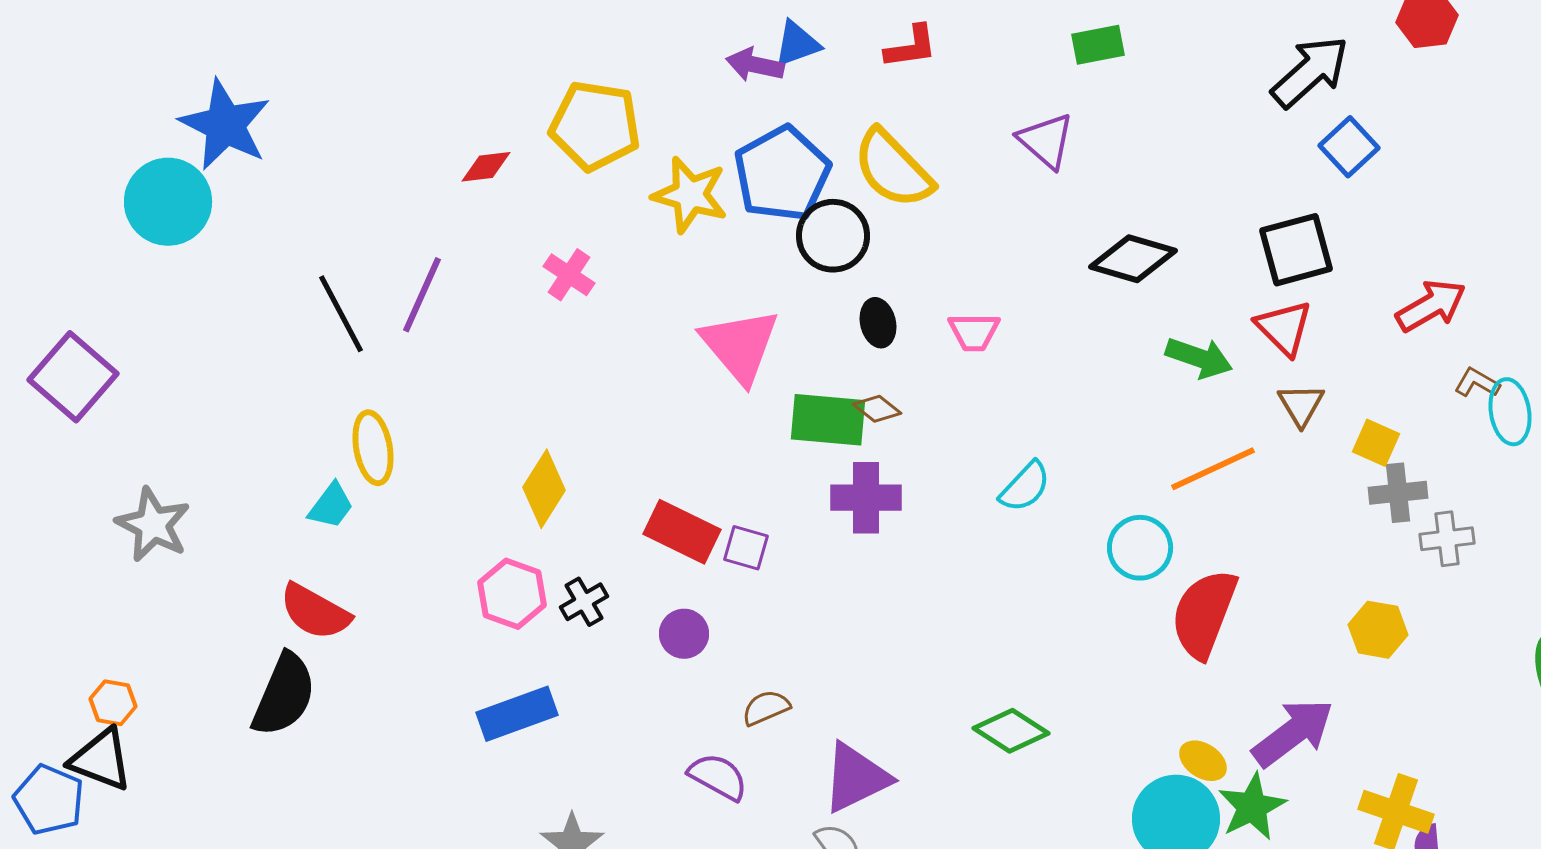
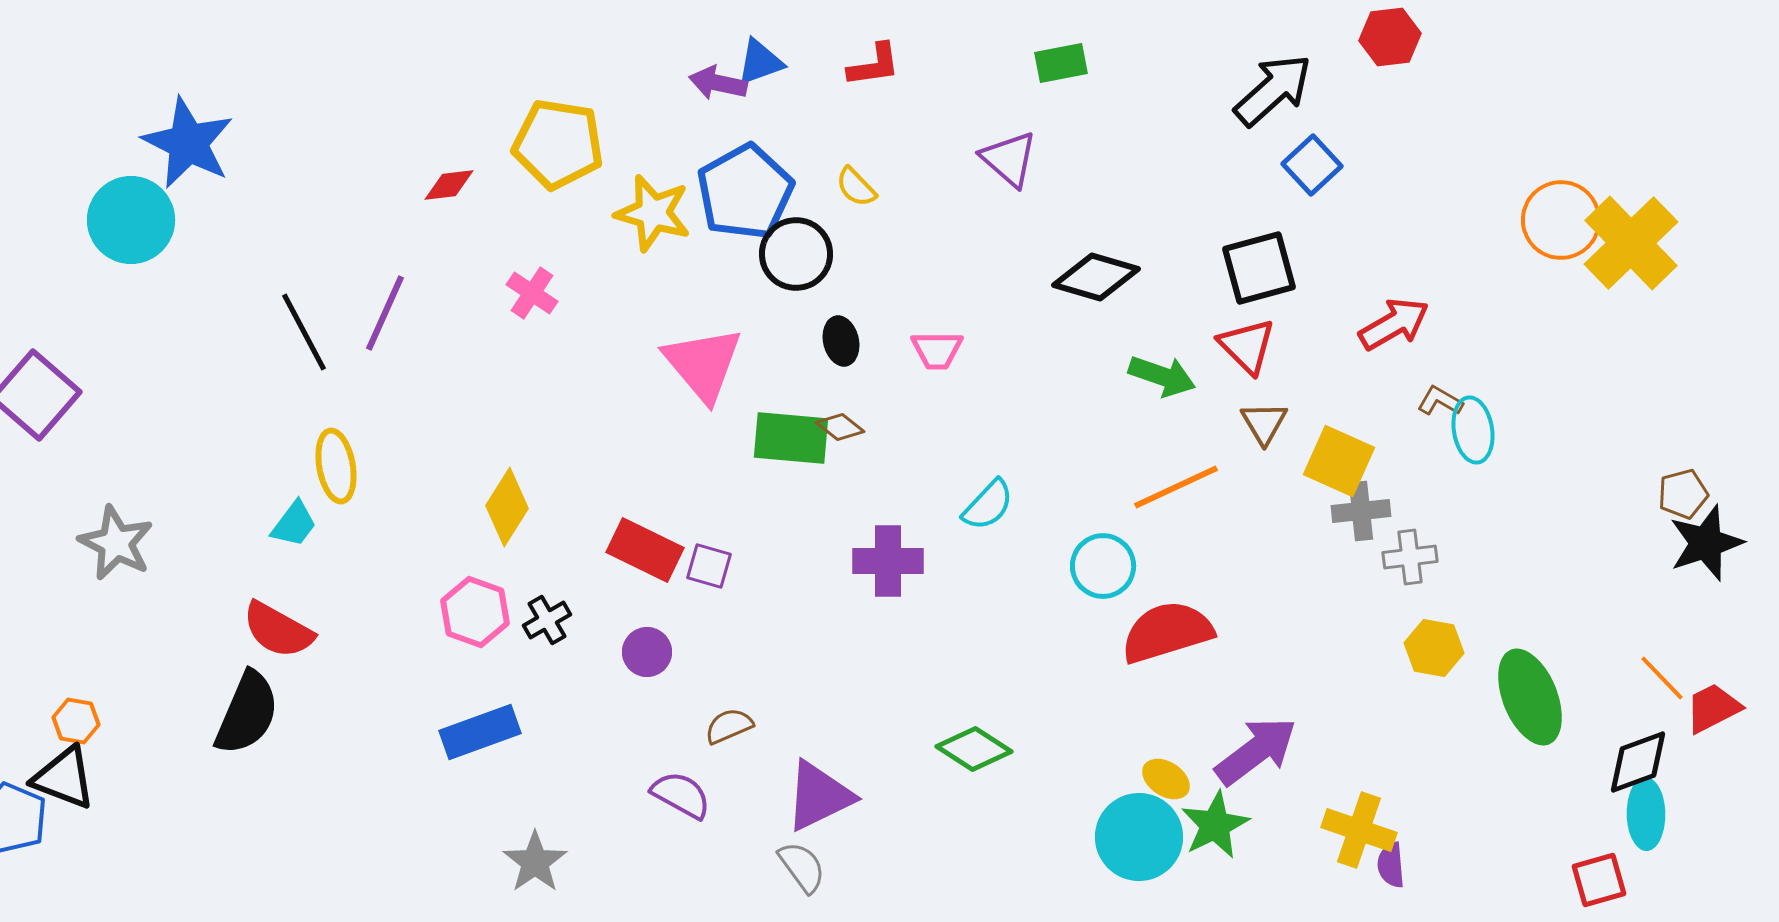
yellow semicircle: (893, 169) -> (856, 187), size x0.5
yellow square: (1376, 443) -> (1339, 461), size x1.5
purple cross: (866, 498) -> (888, 561), moved
red semicircle: (1204, 614) -> (1167, 632), turned 52
yellow hexagon: (1378, 630) -> (1434, 648), moved

